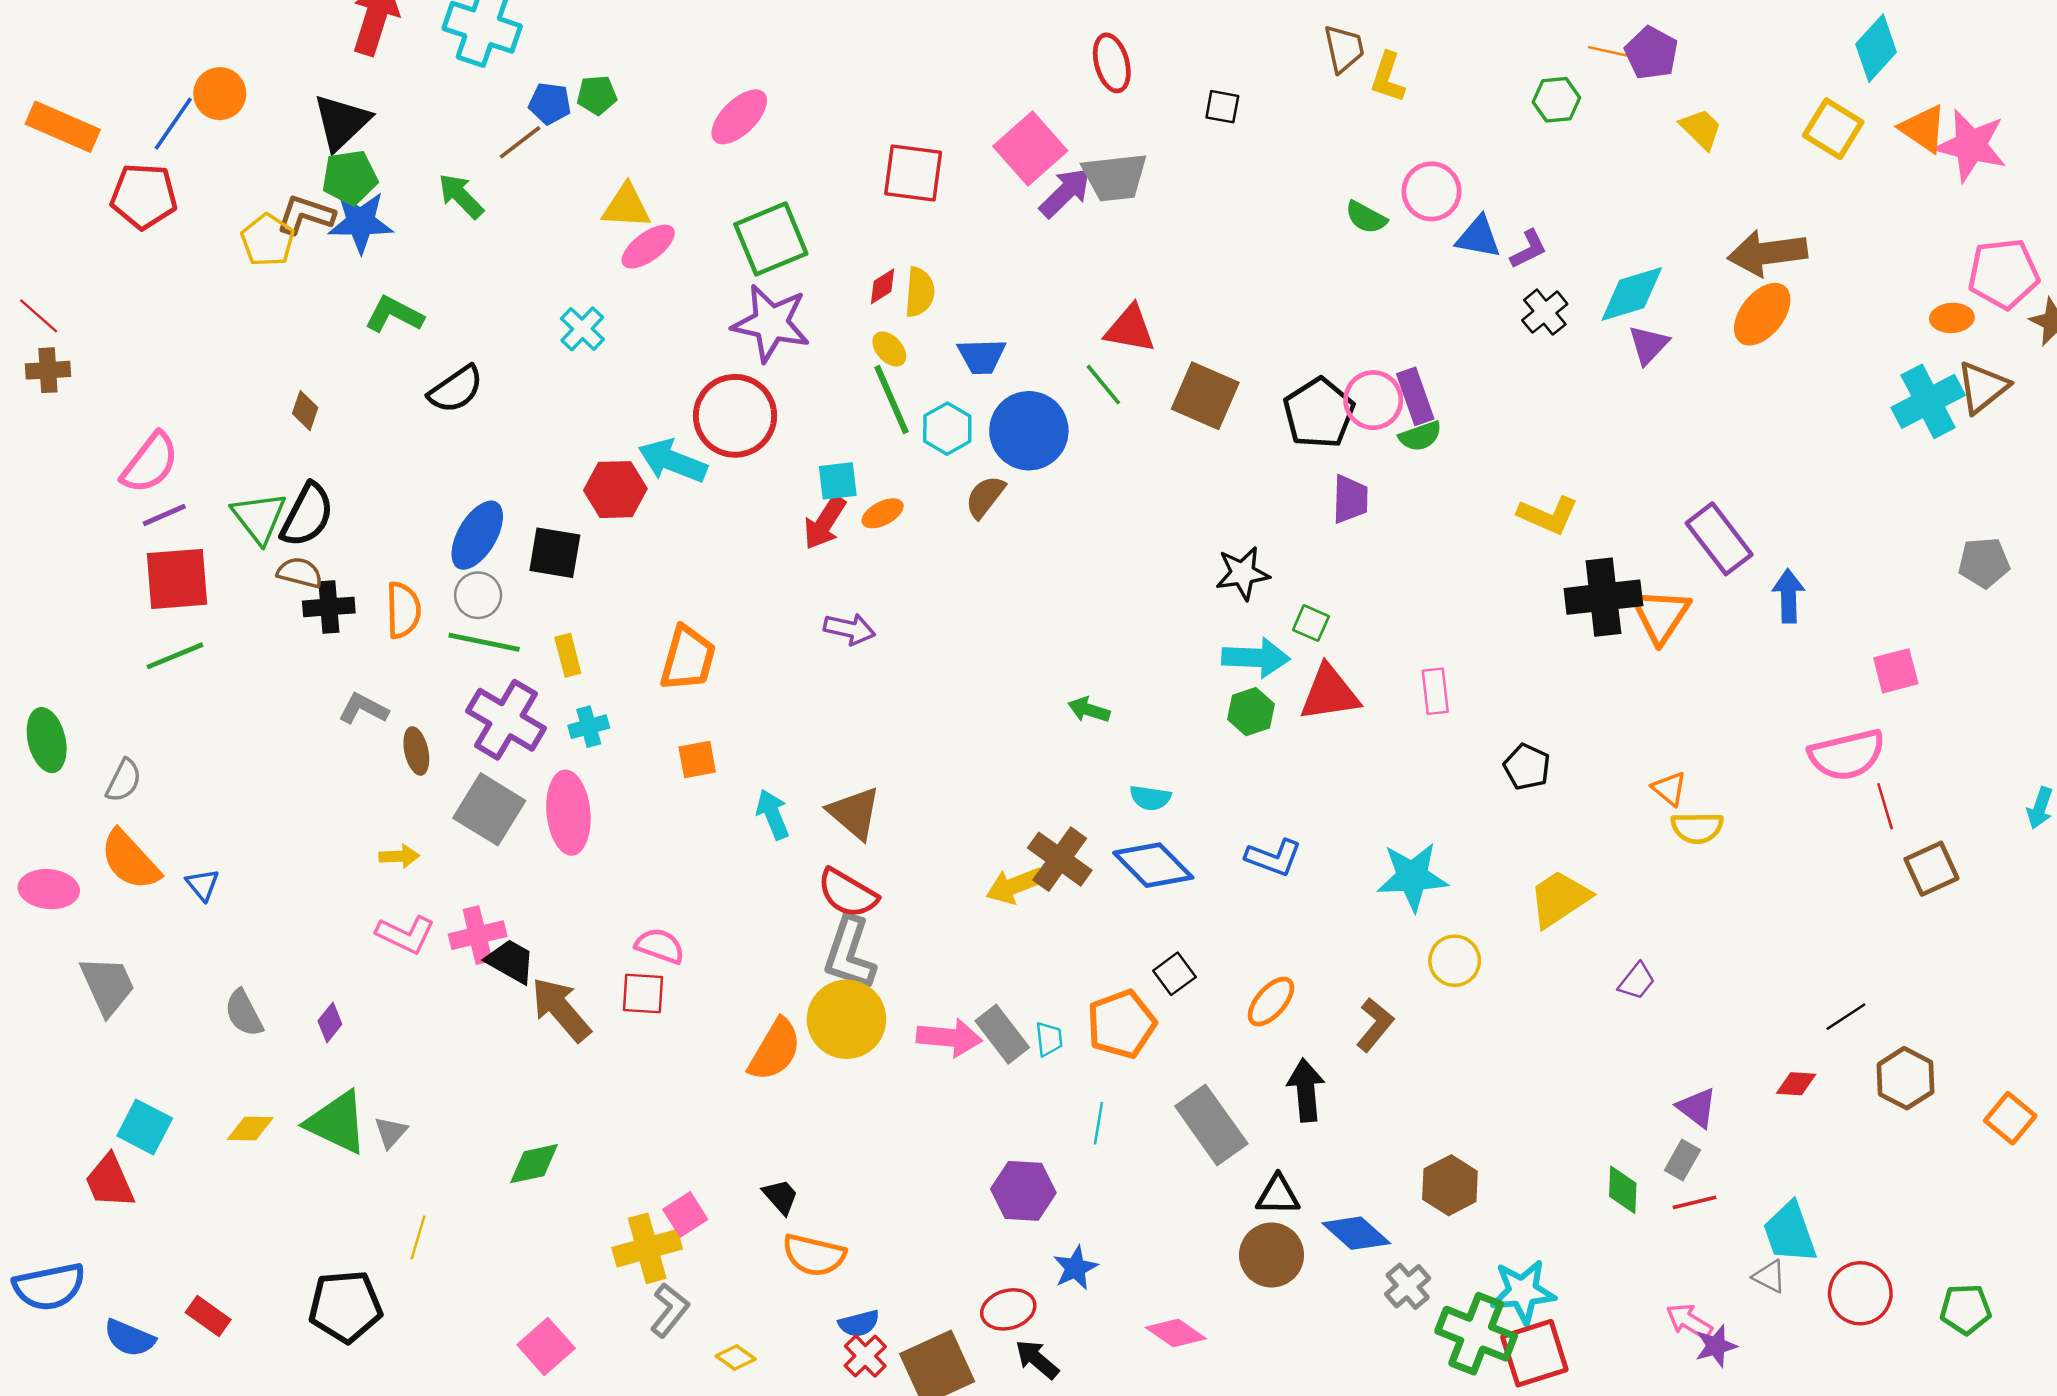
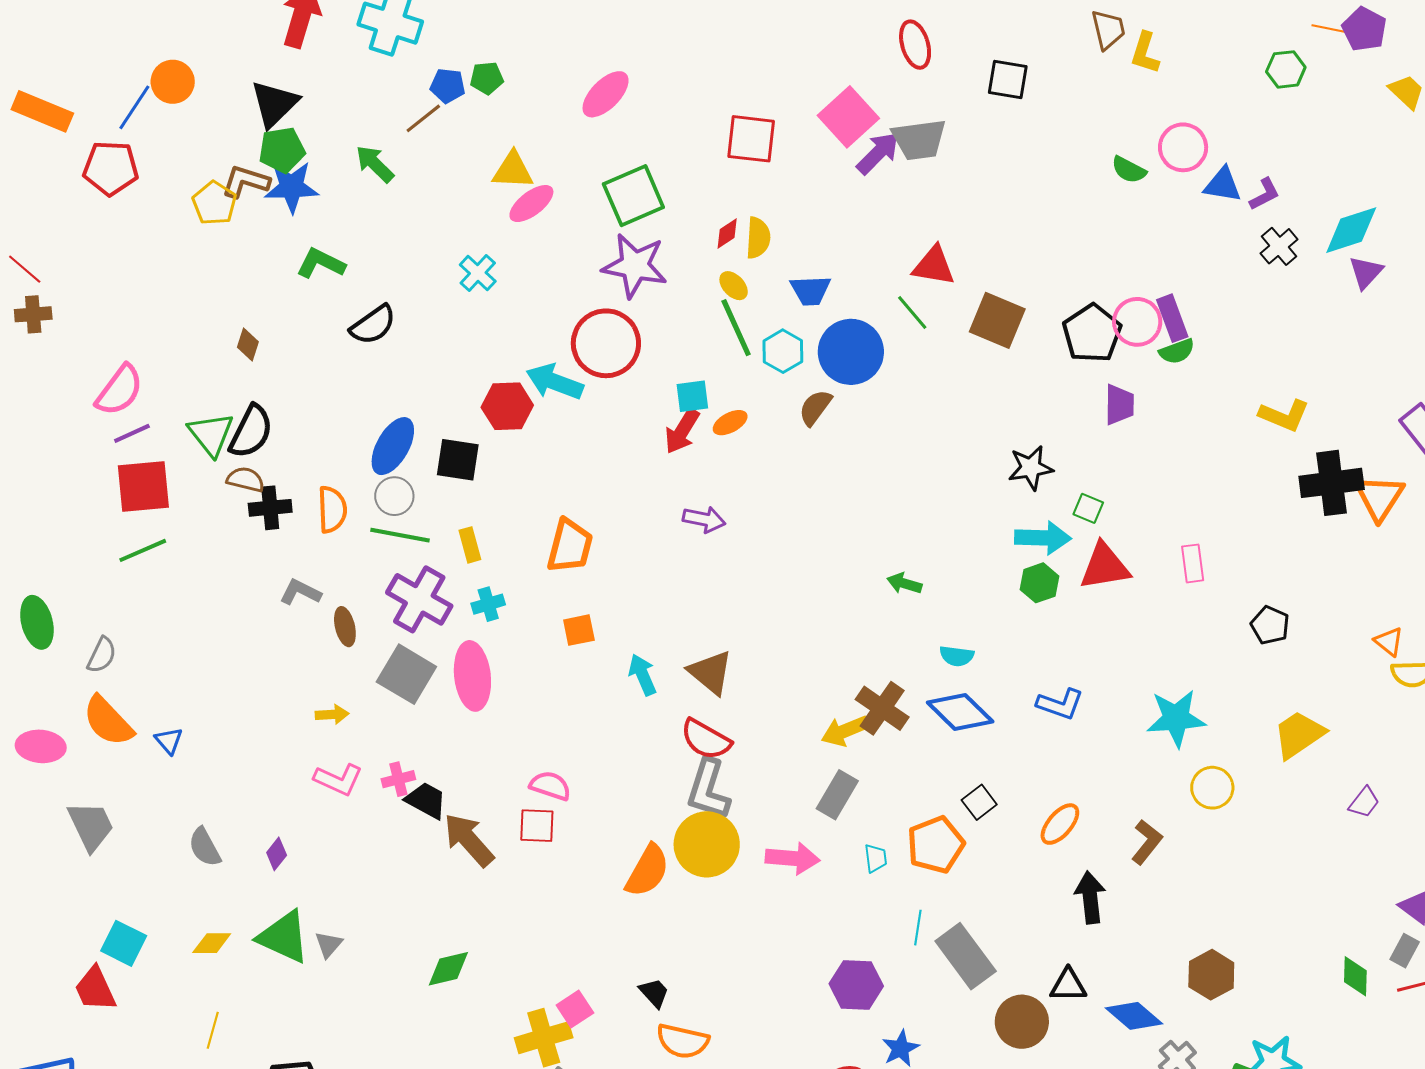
black square: (1222, 107) -> (1008, 79), size x1.4
pink cross: (478, 935) -> (398, 779), size x0.7
gray rectangle: (1002, 1034) -> (837, 795), moved, turned 69
gray rectangle: (1211, 1125) -> (966, 956), moved
yellow line: (418, 1237) -> (213, 1030), moved
brown circle: (1272, 1255) -> (1022, 1022), moved

